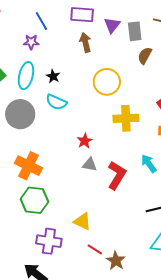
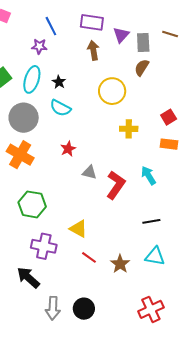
brown semicircle: (145, 56) -> (142, 68), moved
yellow cross: (126, 118) -> (129, 129), size x0.7
red star: (85, 141) -> (68, 149), moved
orange cross: (29, 166) -> (20, 155), moved
brown star: (116, 261) -> (120, 264), moved

